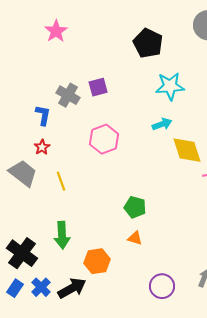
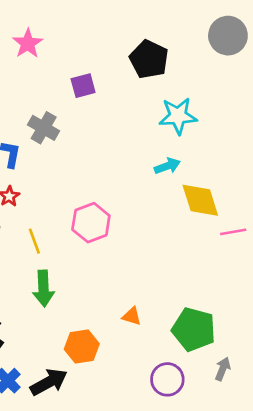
purple square: (98, 87) -> (83, 86), moved
pink hexagon: (104, 139) -> (91, 223), moved
green pentagon: (135, 207) -> (194, 329), moved, size x1.5
green arrow: (62, 235) -> (44, 289), moved

